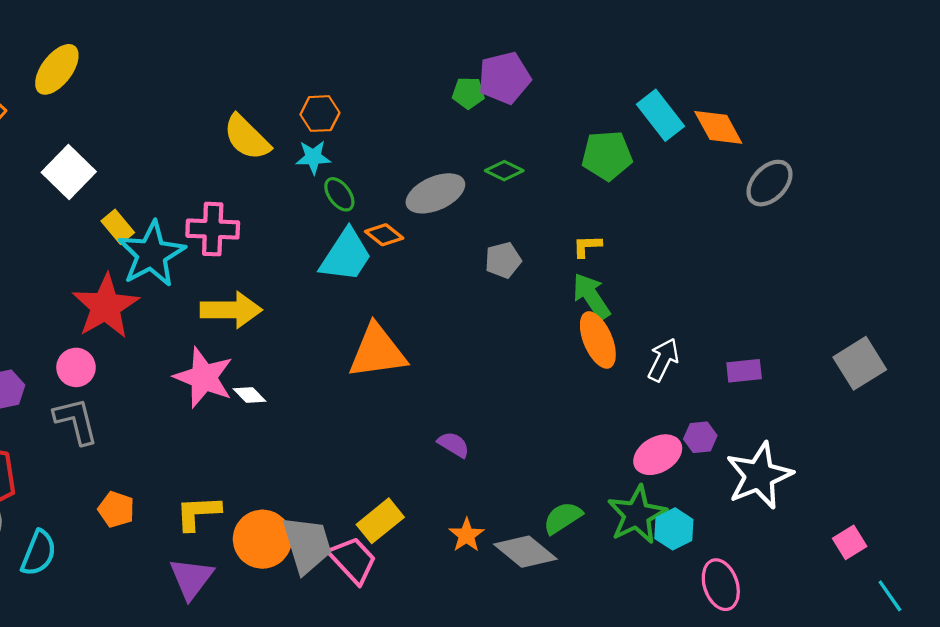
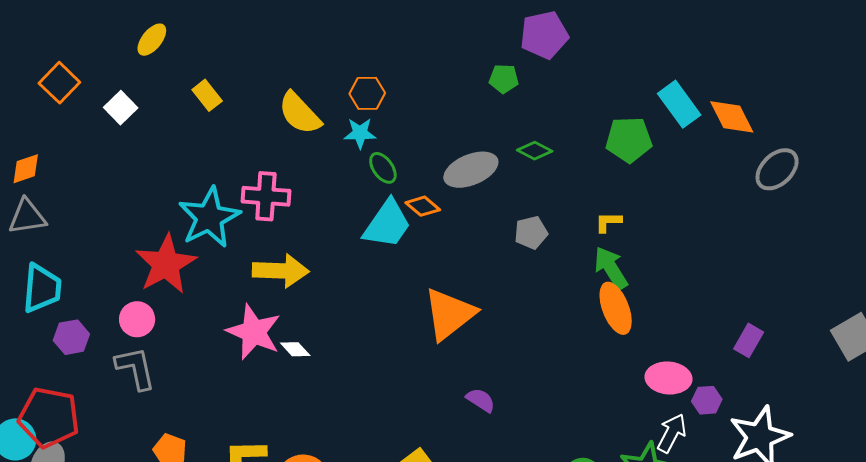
yellow ellipse: (57, 69) -> (152, 40), moved, size x0.7
purple pentagon: (504, 78) -> (544, 35), moved
white square: (69, 172) -> (121, 108), moved, size x0.7
yellow rectangle: (118, 227) -> (207, 95), moved
orange triangle: (377, 352) -> (449, 314), moved, turned -32
white arrow: (663, 360) -> (672, 433), moved
purple rectangle: (744, 371) -> (749, 340), turned -56
pink ellipse: (658, 455) -> (668, 378), moved, turned 33

